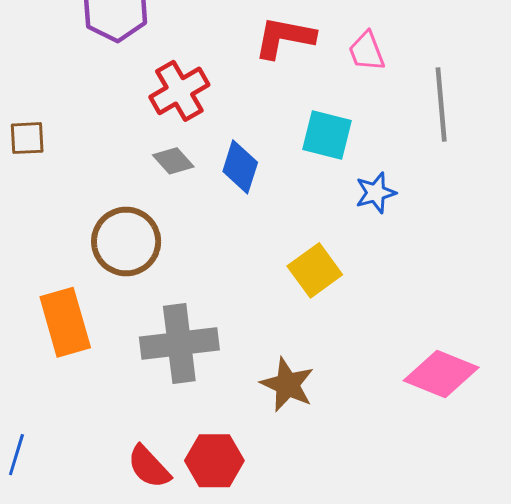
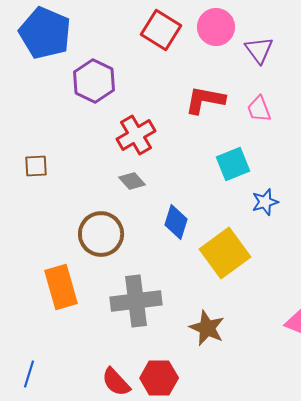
cyan square: (327, 135) -> (233, 164), turned -36
blue diamond: (240, 167) -> (176, 222), moved
yellow square: (315, 270) -> (225, 253), size x1.4

